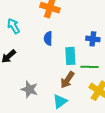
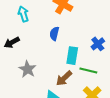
blue cross: (93, 39) -> (98, 44), turned 32
gray star: (29, 89) -> (27, 69), moved

